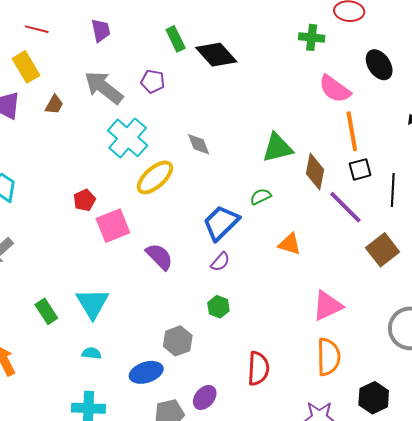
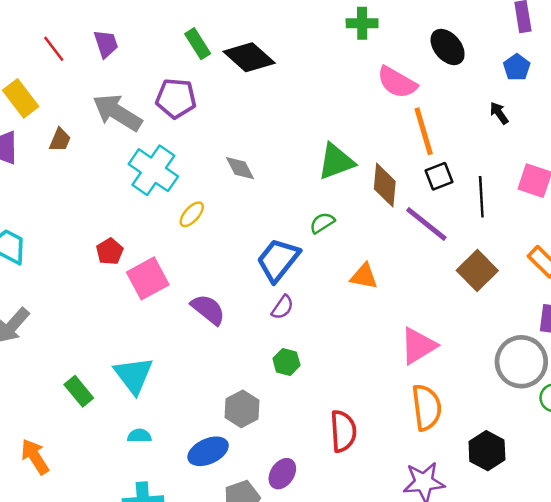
red line: (37, 29) -> (54, 49), moved, turned 45
purple pentagon: (153, 81) -> (176, 98), size x1.4
yellow ellipse: (155, 177) -> (192, 214), size x0.6

